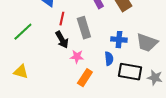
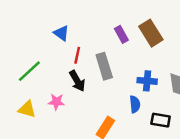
pink star: (77, 57) -> (56, 102), moved
yellow triangle: (21, 72) -> (27, 109), moved
black rectangle: (130, 72) -> (161, 120), size x0.7

